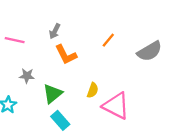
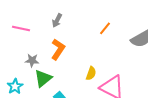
orange L-shape: (66, 55) -> (58, 49), moved, turned -120
green triangle: (53, 94) -> (43, 78), moved

